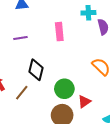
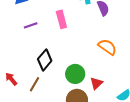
purple line: (20, 38) -> (31, 25), moved
black diamond: (36, 70) -> (45, 60), turned 35

